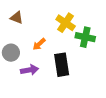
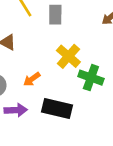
black rectangle: (62, 65) -> (57, 108), turned -75

